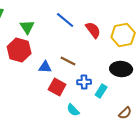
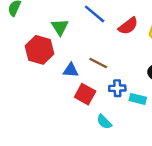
green triangle: (27, 27) -> (60, 27), moved
red semicircle: (93, 30) -> (128, 26), turned 90
cyan rectangle: (101, 91) -> (138, 99), turned 72

